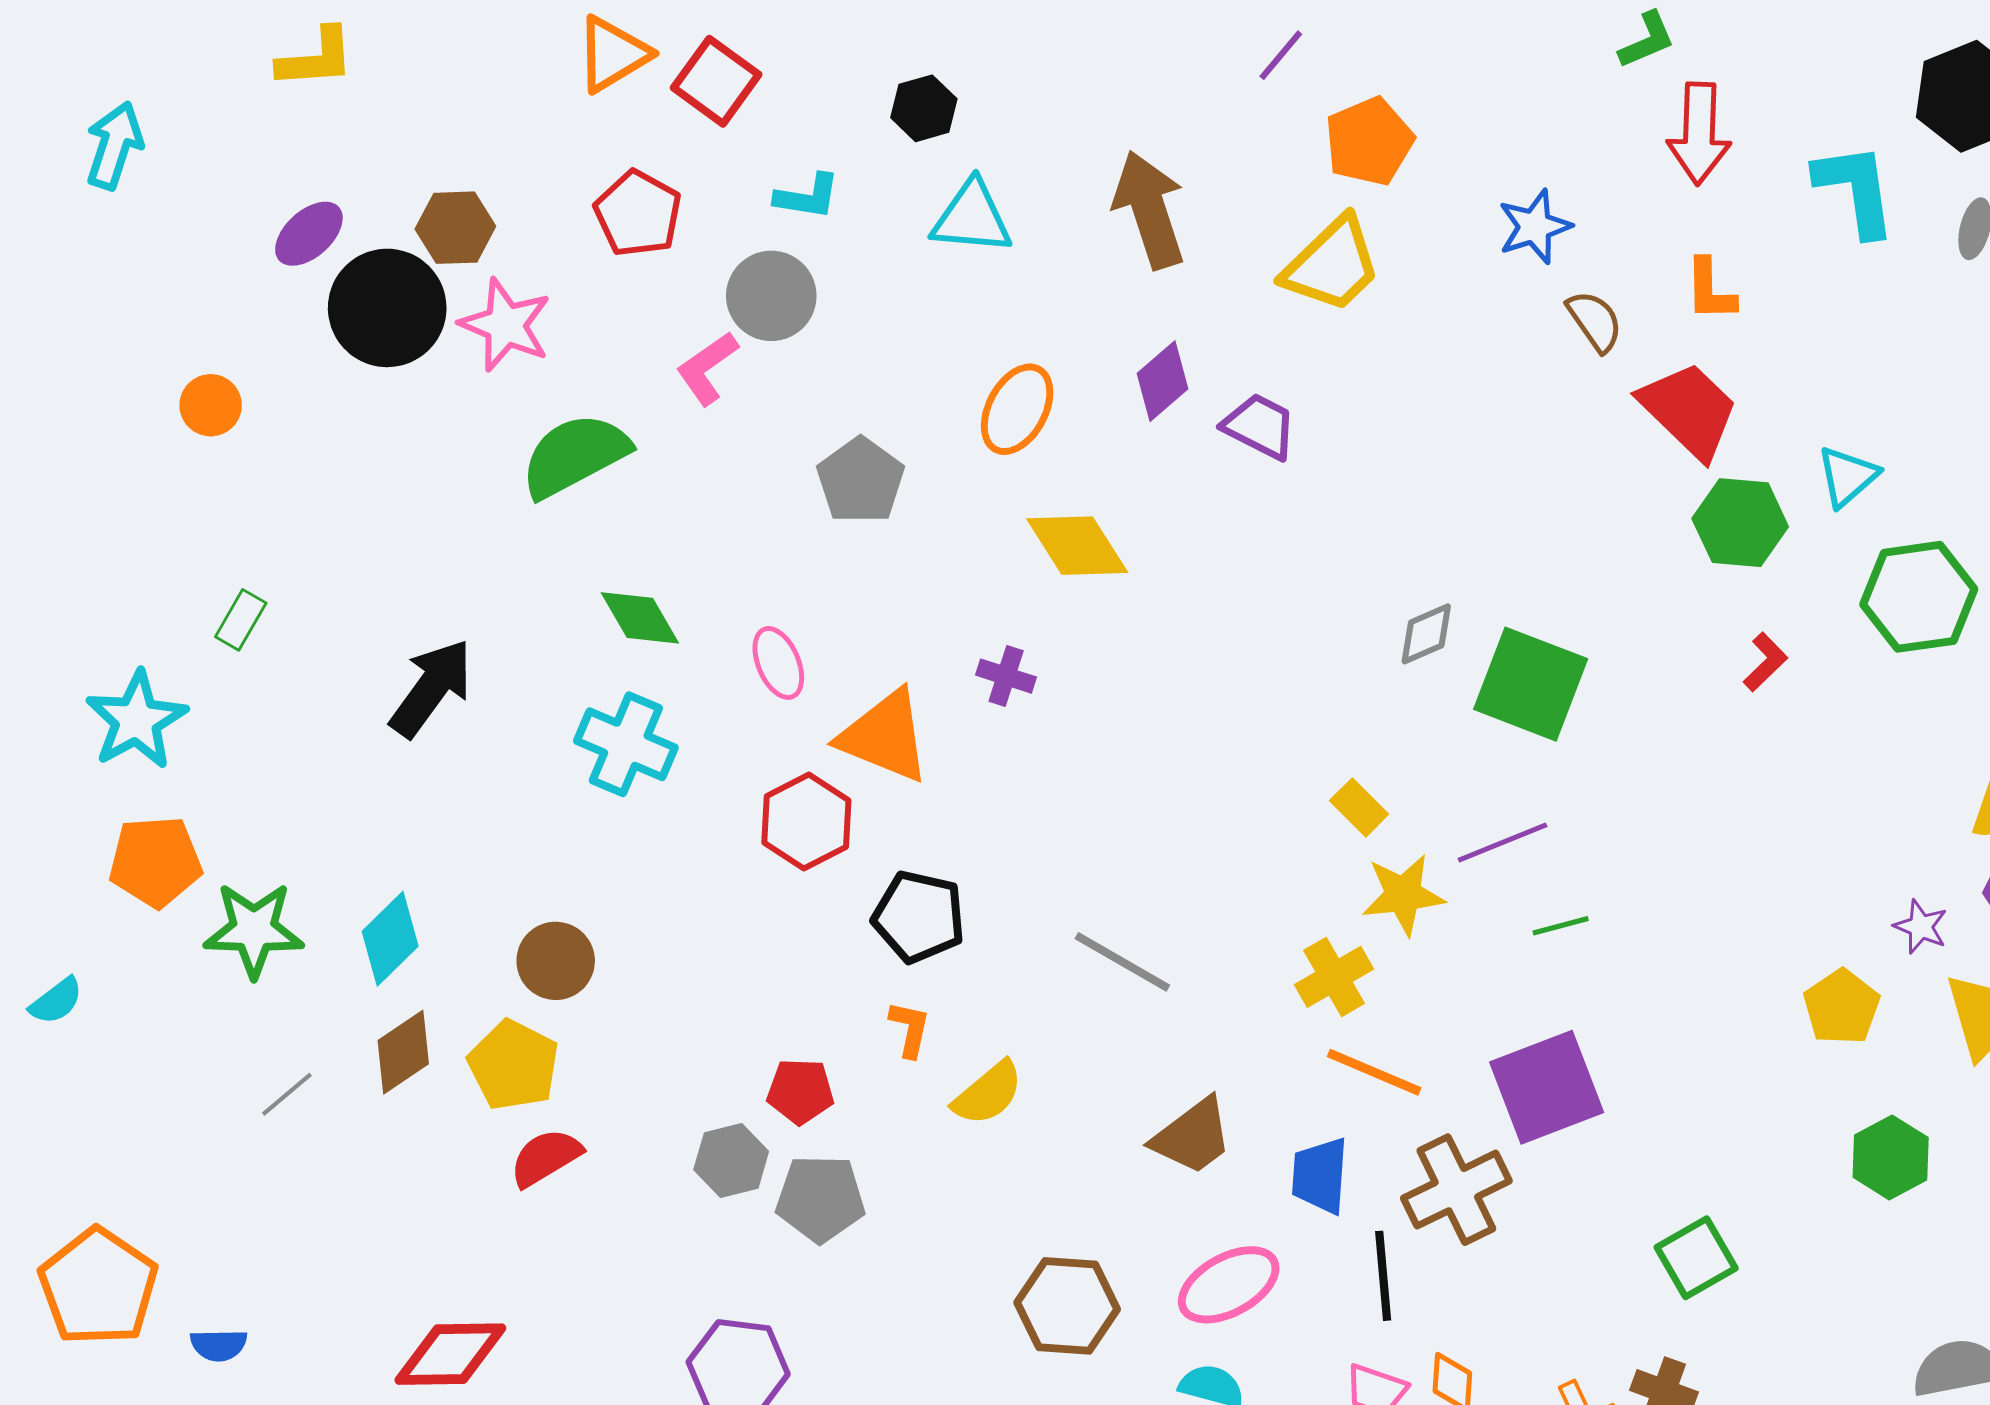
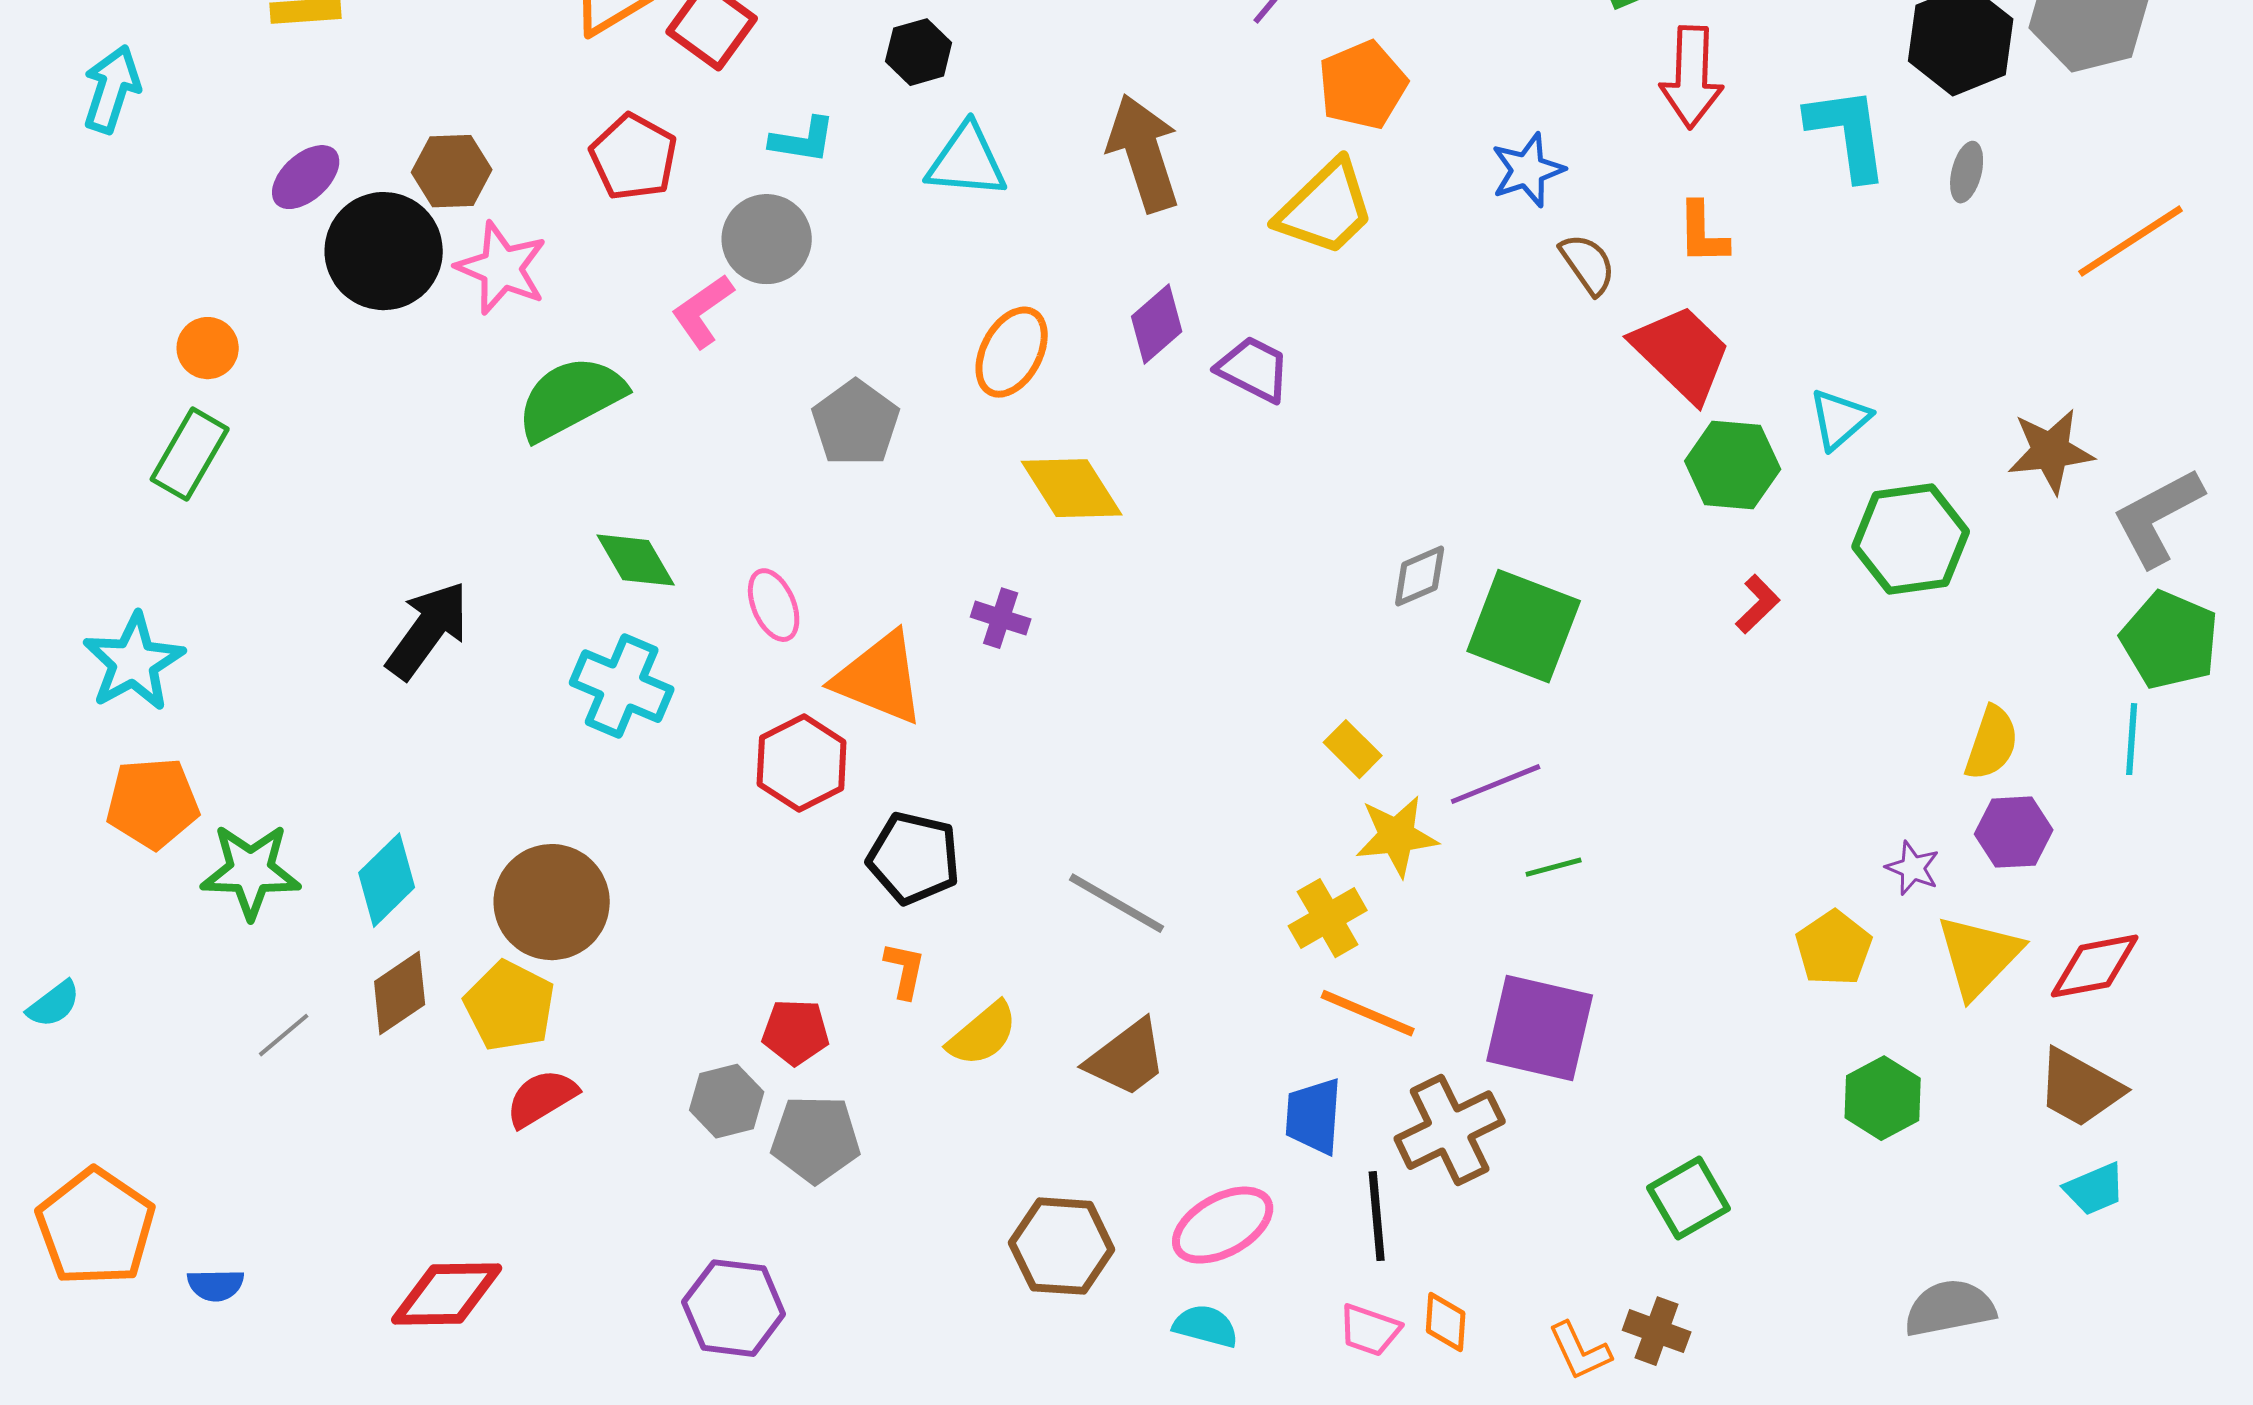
green rectangle: (241, 620) -> (190, 454), moved, size x1.5
brown circle: (556, 961) -> (552, 902), size x1.5
cyan semicircle: (56, 1001) -> (54, 1004), moved
purple square: (1547, 1087) -> (1540, 1028), turned 34
brown trapezoid: (1193, 1136) -> (1127, 1058), moved

